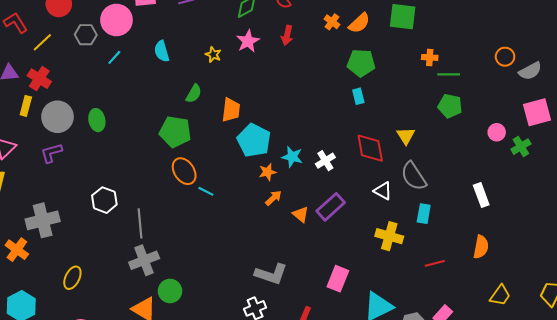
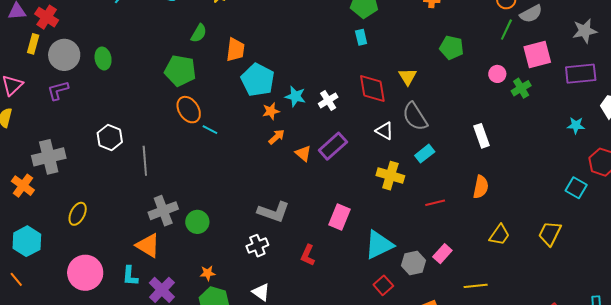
green line: (449, 74) -> (506, 30), moved, turned -65
cyan rectangle: (424, 214) -> (425, 154), turned 42
gray cross: (144, 260) -> (163, 211), moved
green circle: (170, 291) -> (197, 222), moved

